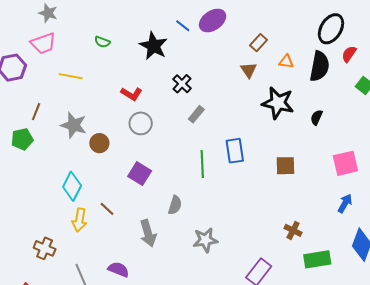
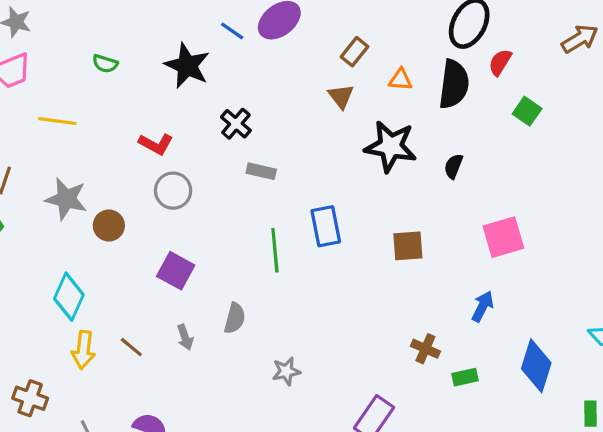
gray rectangle: (196, 114) -> (261, 171), turned 66
blue arrow: (345, 203) -> (483, 306), moved
brown line: (107, 209) -> (131, 347), moved
gray arrow: (148, 233) -> (185, 337), moved, size x0.6
gray star: (205, 240) -> (286, 371), size x0.7
green rectangle: (317, 259) -> (465, 377), moved, size x0.6

